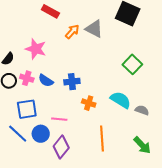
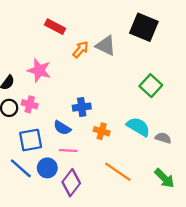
blue semicircle: (46, 81) -> (62, 128), moved
orange line: (102, 139) -> (118, 172), turned -50

